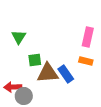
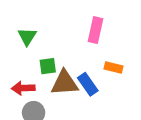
pink rectangle: (88, 37) -> (95, 30), moved
red arrow: (13, 87) -> (23, 88), moved

